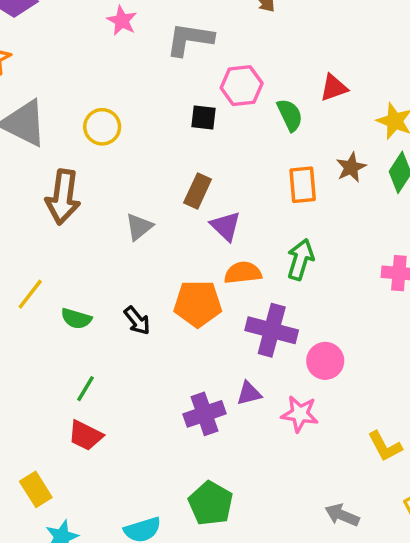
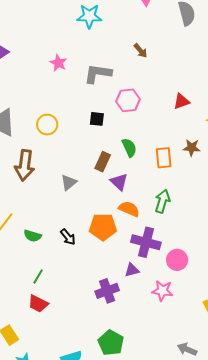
green semicircle: (290, 115) -> (129, 148), moved
black square: (203, 118) -> (97, 119), moved
brown star: (351, 167) -> (192, 148), turned 30
orange semicircle: (243, 273) -> (129, 209), turned 30
purple triangle: (249, 393) -> (132, 270), moved

